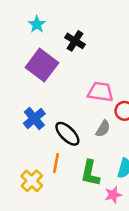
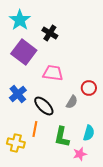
cyan star: (37, 24) -> (20, 20), size x1.5
pink trapezoid: (100, 92) -> (53, 73), moved
yellow cross: (32, 181) -> (16, 143), turned -30

